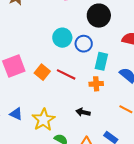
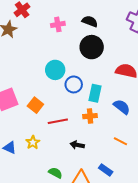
blue circle: (84, 44) -> (74, 84), moved
red line: (66, 74) -> (58, 121), moved, turned -36
yellow star: (44, 120) -> (33, 142), moved, size x0.6

